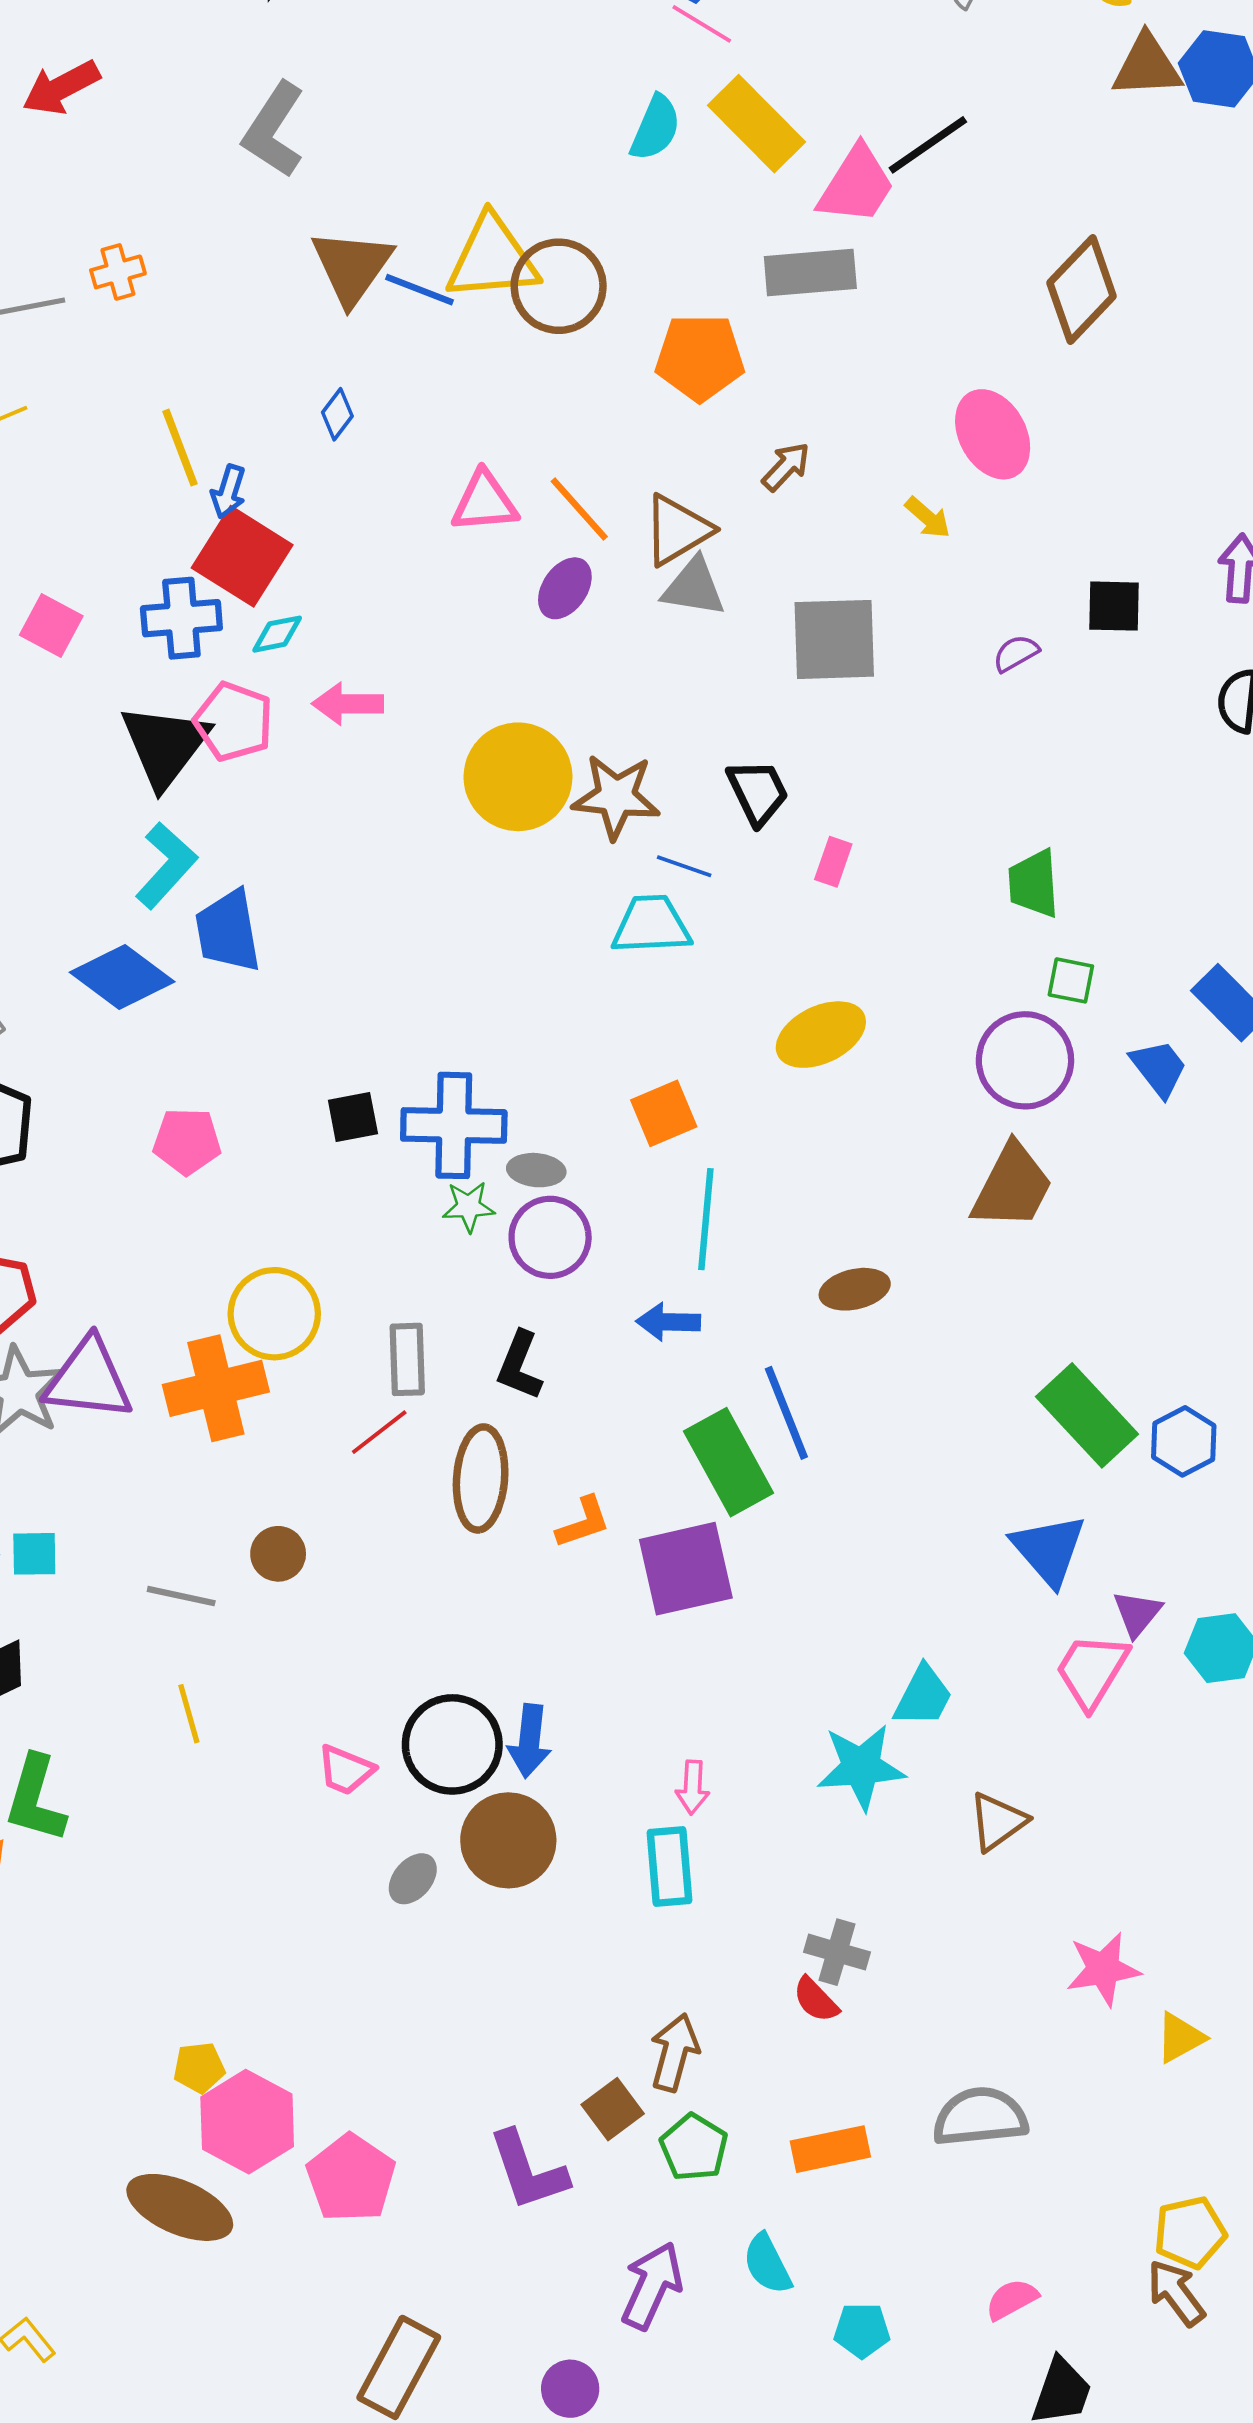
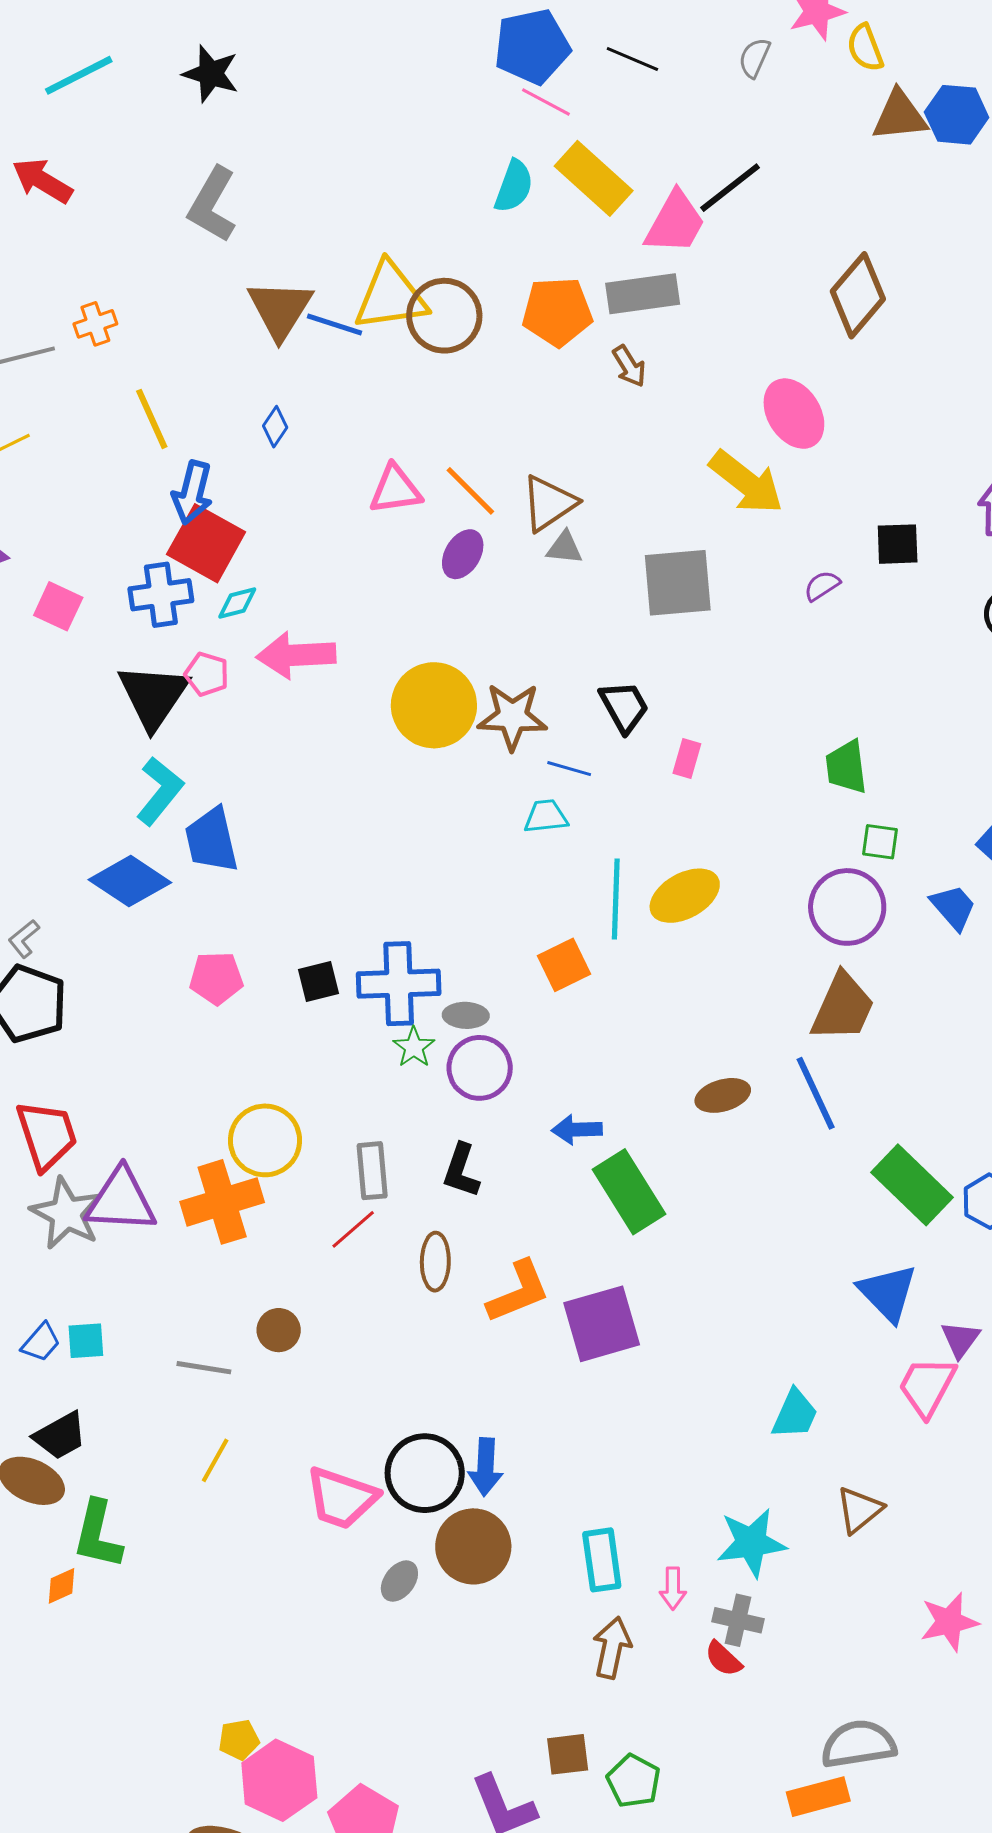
red arrow: (61, 88) -> (42, 181), turned 62
orange pentagon: (700, 357) -> (557, 312), moved
yellow line: (180, 448) -> (152, 419), moved
brown arrow: (786, 467) -> (629, 366), moved, turned 108
blue arrow: (228, 492) -> (192, 493), size x1.5
yellow arrow: (928, 518) -> (746, 482), size x2.0
gray triangle: (694, 587) -> (564, 548), size x0.7
pink arrow: (348, 704) -> (296, 655), size x1.4
pink pentagon: (234, 722) -> (207, 674), size x0.7
cyan trapezoid: (651, 925) -> (546, 816), size x0.7
pink pentagon: (187, 1141) -> (216, 978), moved
green star: (469, 1207) -> (414, 1047), turned -30
cyan line: (706, 1219) -> (616, 899), moved
blue line: (786, 1413) -> (816, 1093), moved
green rectangle: (729, 1462) -> (629, 1192), moved
brown ellipse: (481, 1478) -> (435, 1262), size x0.7
orange L-shape: (583, 1522) -> (518, 1292), size x1.5
yellow line: (189, 1714) -> (215, 1460), turned 48
cyan star: (861, 1767) -> (751, 1543), moved
pink trapezoid: (346, 1770) -> (342, 1498), size x1.6
pink arrow: (693, 1787) -> (673, 1588), moved
brown arrow: (674, 2052) -> (612, 1648), moved
brown square: (613, 2109) -> (568, 1754), turned 33
orange rectangle: (830, 2149) -> (818, 1797), moved

